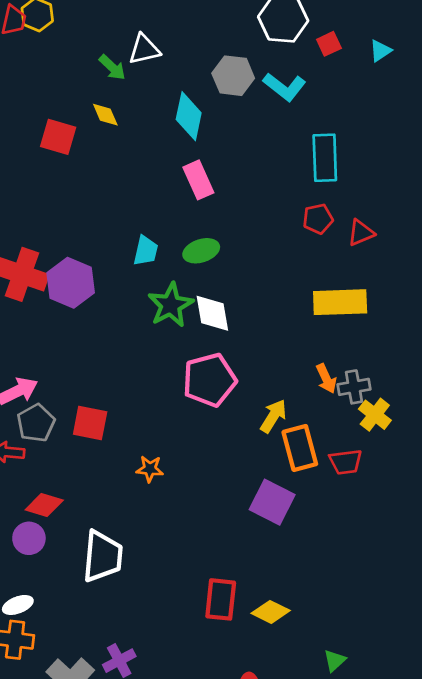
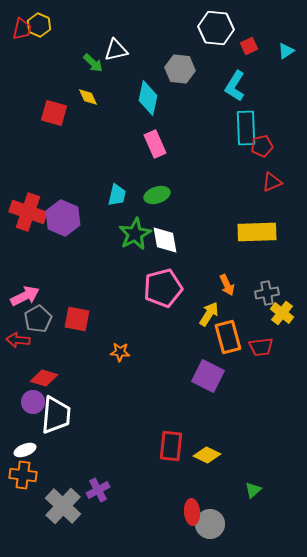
cyan L-shape: (285, 87) -> (235, 86), moved, turned 84
red pentagon: (318, 219) -> (262, 146), moved
orange arrow: (326, 379) -> (227, 285), moved
white trapezoid: (103, 556) -> (56, 415), moved

